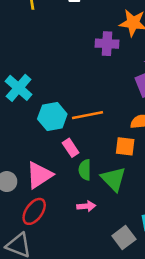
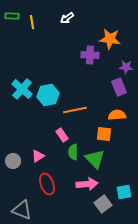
cyan hexagon: (52, 116) -> (48, 95), moved
pink triangle: (39, 175) -> (38, 156), size x0.6
pink arrow: (86, 206) -> (87, 184), moved, size x1.5
red ellipse: (34, 211) -> (47, 184), moved, turned -55

